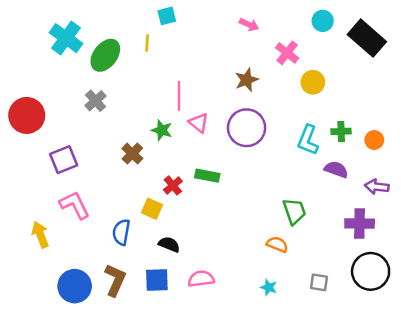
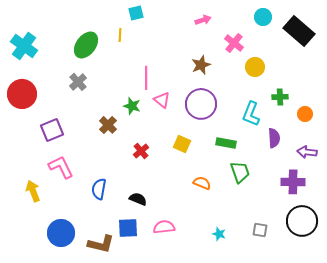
pink arrow: (249, 25) -> (203, 20), turned -42
cyan cross: (66, 38) -> (24, 46), moved
green cross: (341, 131) -> (280, 97), moved
purple semicircle: (336, 169) -> (274, 138), turned 66
green rectangle: (207, 176) -> (226, 143), moved
yellow square: (152, 209) -> (182, 144), moved
orange semicircle: (277, 244) -> (202, 183), moved
brown L-shape: (115, 280) -> (101, 244), moved, turned 80

